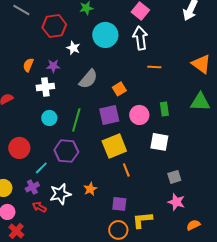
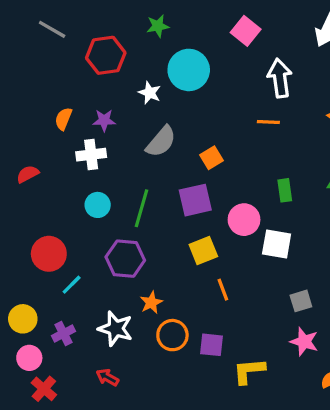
white arrow: (140, 38) -> (280, 78), moved
white star: (73, 48) -> (150, 93), moved
pink circle: (139, 115) -> (244, 220), moved
yellow square: (114, 146) -> (203, 251), size x0.7
cyan line: (41, 168) -> (72, 285), moved
purple cross: (32, 187) -> (63, 333), moved
orange star: (90, 189) -> (151, 303), moved
white star: (60, 194) -> (115, 329), turned 30
red arrow: (39, 207) -> (107, 377), moved
orange circle: (118, 230) -> (172, 335), moved

